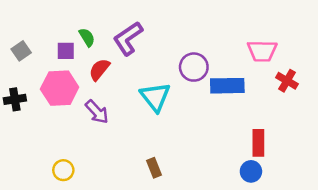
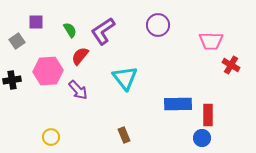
purple square: (66, 51) -> (36, 22), moved
purple circle: (194, 67) -> (158, 25), moved
blue rectangle: (227, 86) -> (178, 104), moved

